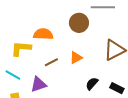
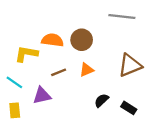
brown circle: (79, 23) -> (82, 40), moved

